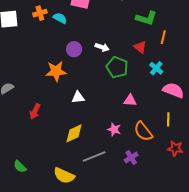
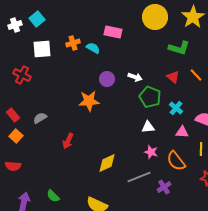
orange line: (163, 37) -> (196, 75), moved, turned -56
cyan cross: (156, 68) -> (176, 108), moved
white triangle: (78, 97) -> (148, 127), moved
pink triangle: (130, 100) -> (182, 132), moved
pink star: (114, 129) -> (151, 152), moved
gray line: (94, 156) -> (139, 177), moved

